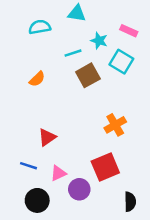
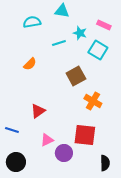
brown square: (88, 75) -> (76, 76), moved
orange cross: (115, 125) -> (93, 101), turned -30
blue line: (28, 166) -> (12, 130), moved
red square: (105, 167) -> (85, 135), turned 30
black circle: (37, 200) -> (16, 162), moved

